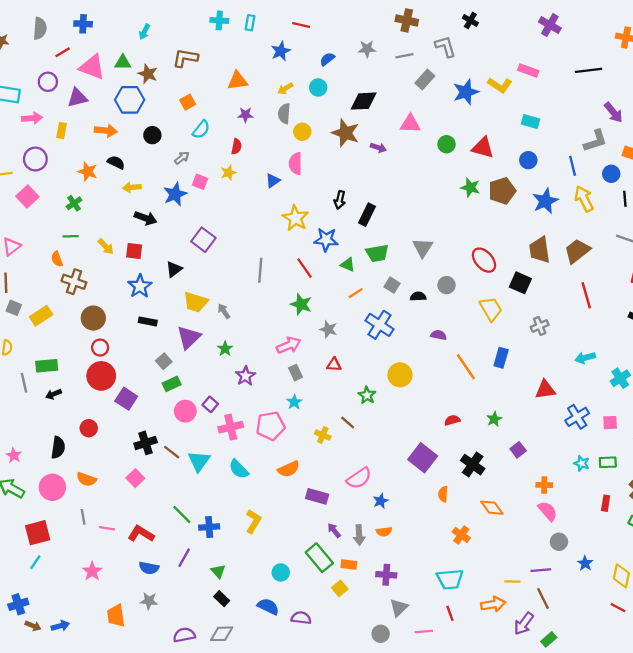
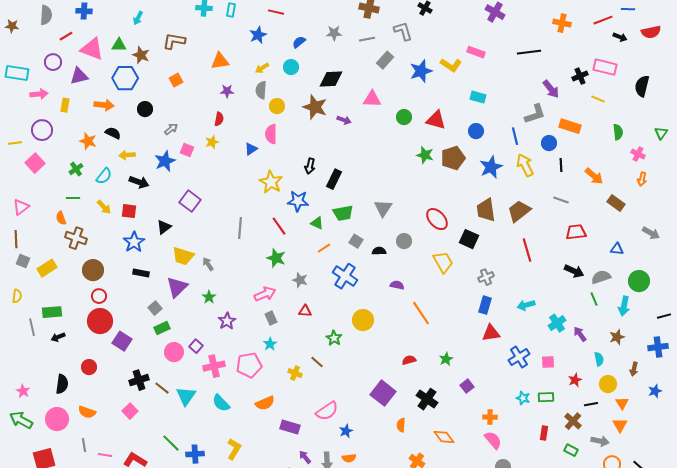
cyan semicircle: (201, 129) -> (104, 176), moved
blue rectangle: (501, 358) -> (485, 305), moved

